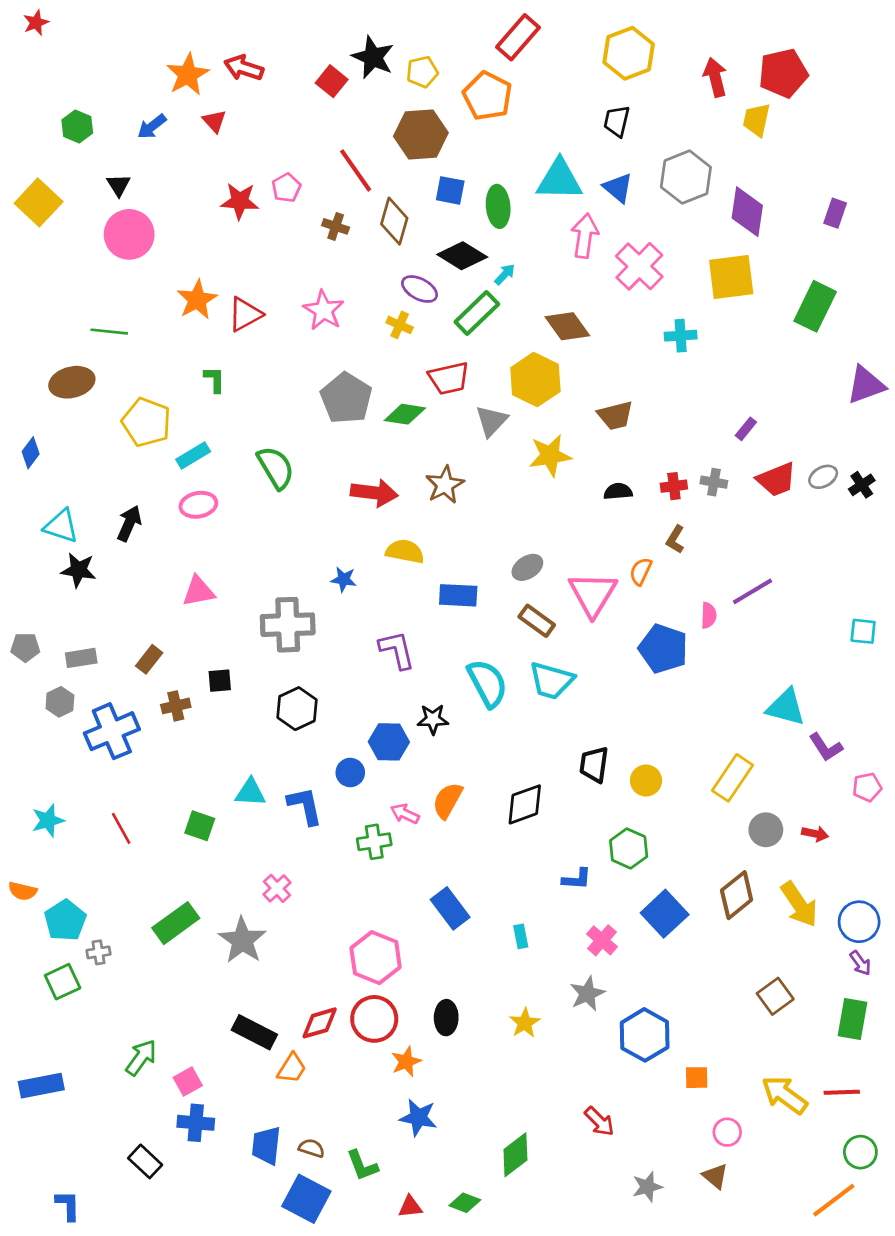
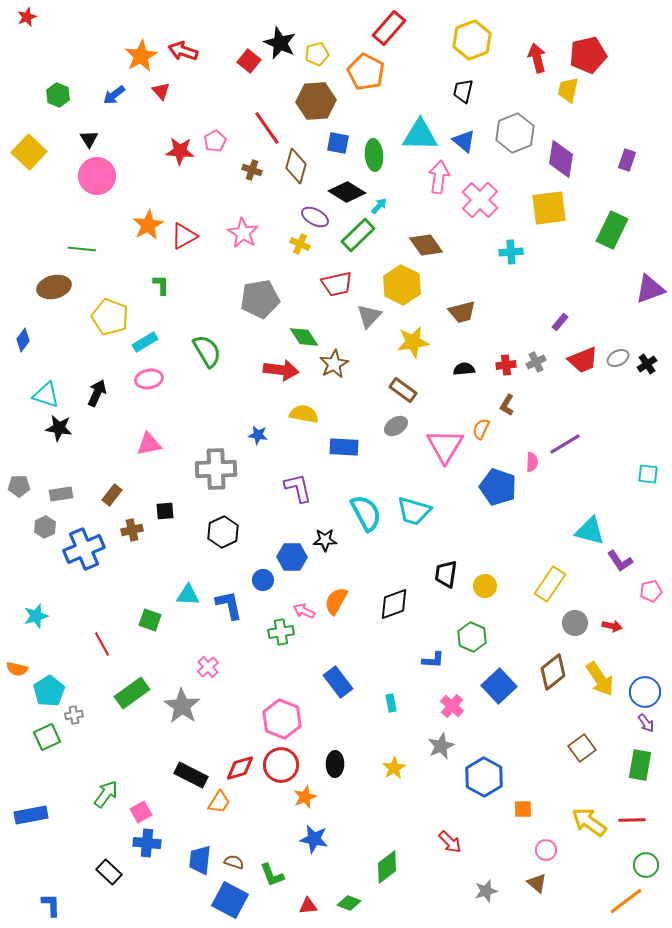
gray pentagon: (346, 398) -> (260, 299), turned 30
green diamond: (405, 414) -> (304, 337), moved, turned 48
gray cross: (714, 482) -> (536, 362), turned -36
brown rectangle: (537, 621) -> (403, 390), moved
red line: (121, 828) -> (102, 644), moved

